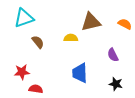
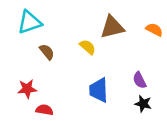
yellow semicircle: (71, 38) -> (88, 47), turned 40
purple semicircle: (113, 55) -> (139, 80), moved

